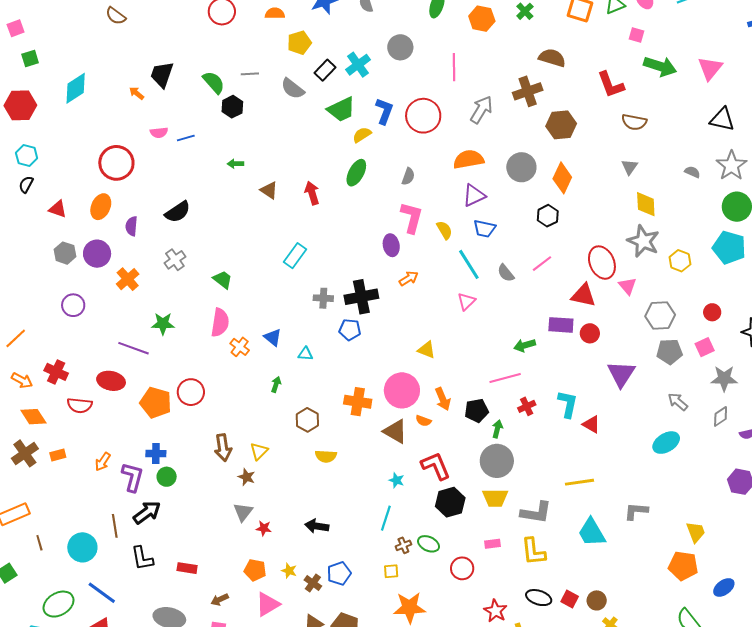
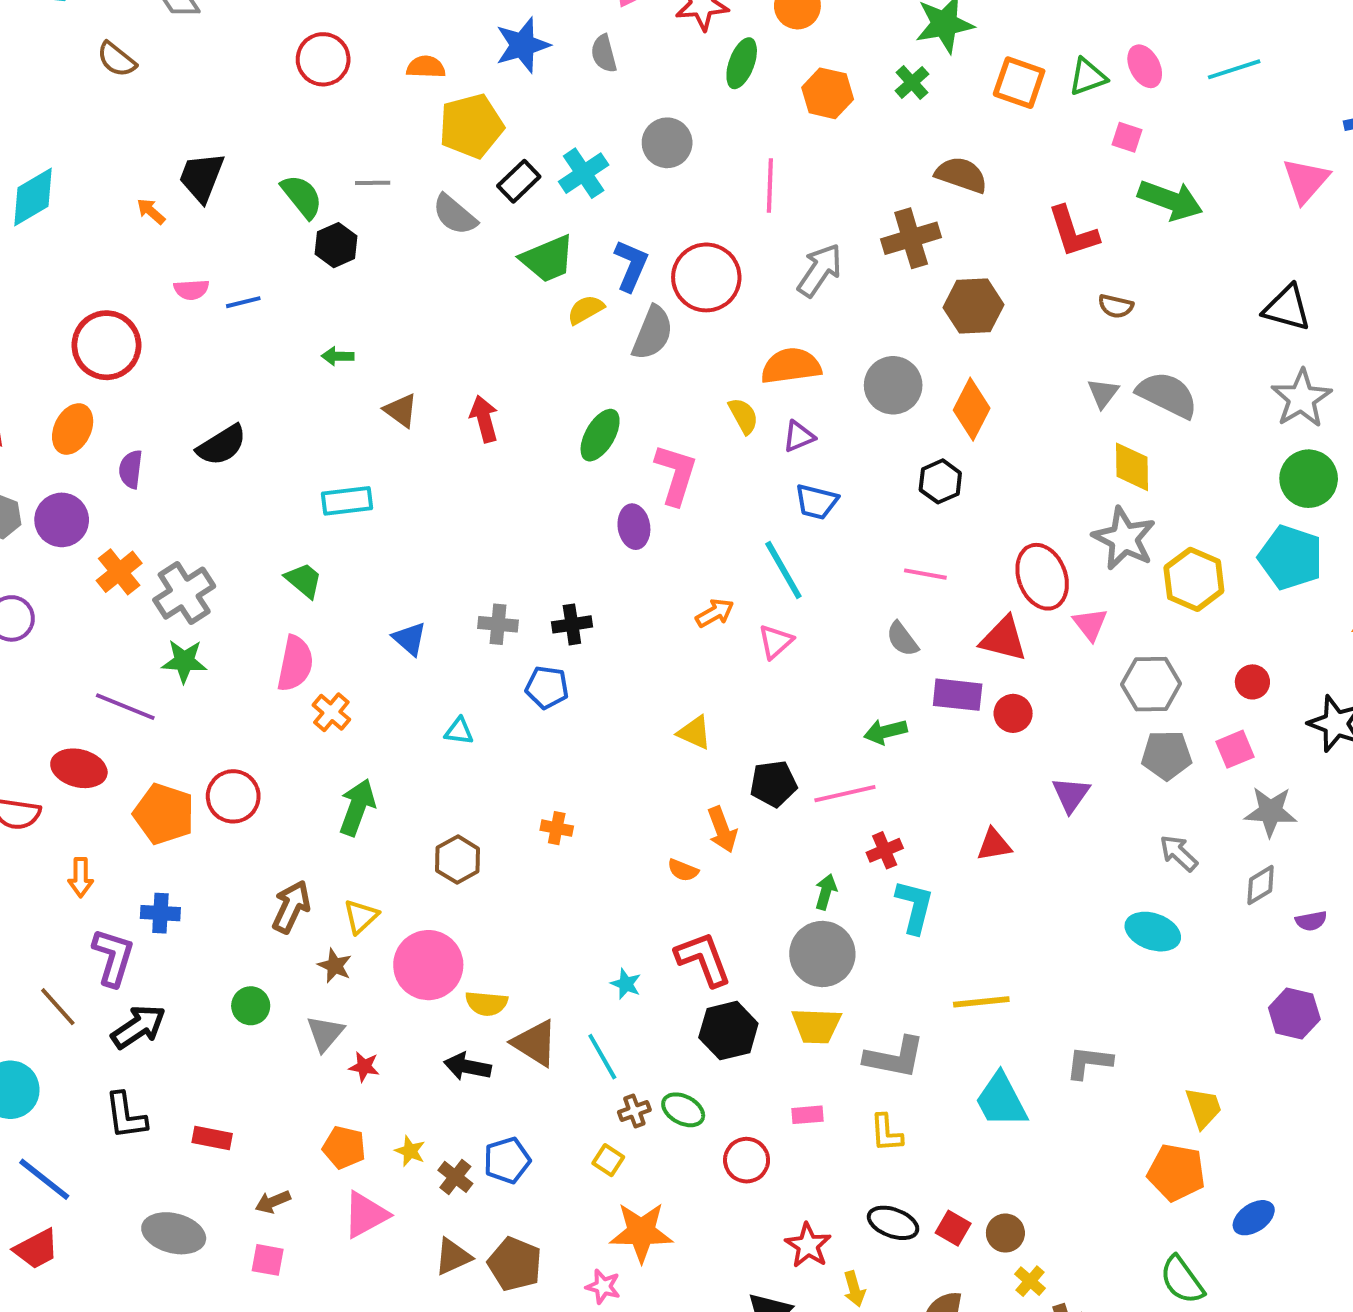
yellow pentagon: (299, 43) -> (471, 126), size x1.4
pink triangle: (710, 68) -> (1306, 180), moved
brown semicircle: (634, 122) -> (1116, 306), size x0.7
gray semicircle: (692, 172) -> (1167, 395), moved, size x2.0
green ellipse: (356, 173) -> (600, 435), moved
gray semicircle: (408, 176) -> (653, 333), moved, size x1.6
purple triangle: (474, 196) -> (799, 436), size x0.7
yellow semicircle: (444, 230) -> (743, 416), moved
cyan rectangle: (295, 256) -> (347, 501), moved, turned 45
gray cross: (175, 260) -> (184, 593), moved, size x1.4
yellow hexagon: (680, 261) -> (1194, 579), size x1.4
pink line: (542, 264) -> (925, 574), turned 45
gray semicircle: (506, 273) -> (902, 639), moved
orange arrow: (409, 278) -> (715, 613), moved
black cross: (361, 297) -> (572, 624), size x0.6
blue triangle: (273, 337) -> (410, 639), moved
purple triangle: (621, 374) -> (1071, 795), size x0.7
green arrow: (276, 384) -> (357, 807), moved, size x1.8
pink circle: (402, 390) -> (428, 965), moved
orange cross: (358, 402) -> (557, 828), size x0.6
cyan L-shape: (568, 404) -> (915, 907), moved
black pentagon: (477, 411) -> (773, 784), moved
red triangle: (591, 424) -> (994, 845), moved, turned -42
brown triangle: (395, 431) -> (535, 1043), moved
cyan ellipse: (666, 443) -> (1153, 932), turned 48
brown arrow: (223, 448) -> (291, 907), turned -148
yellow semicircle: (326, 456) -> (487, 1003), moved
orange arrow: (103, 462) -> (81, 877), moved, turned -36
green circle: (167, 477) -> (251, 1006), moved
cyan line: (386, 518) -> (602, 1057), turned -50
brown line: (115, 526) -> (58, 1007), moved, turned -35
yellow L-shape: (533, 551) -> (886, 1133), size x0.7
yellow square: (391, 571) -> (608, 1160), turned 35

